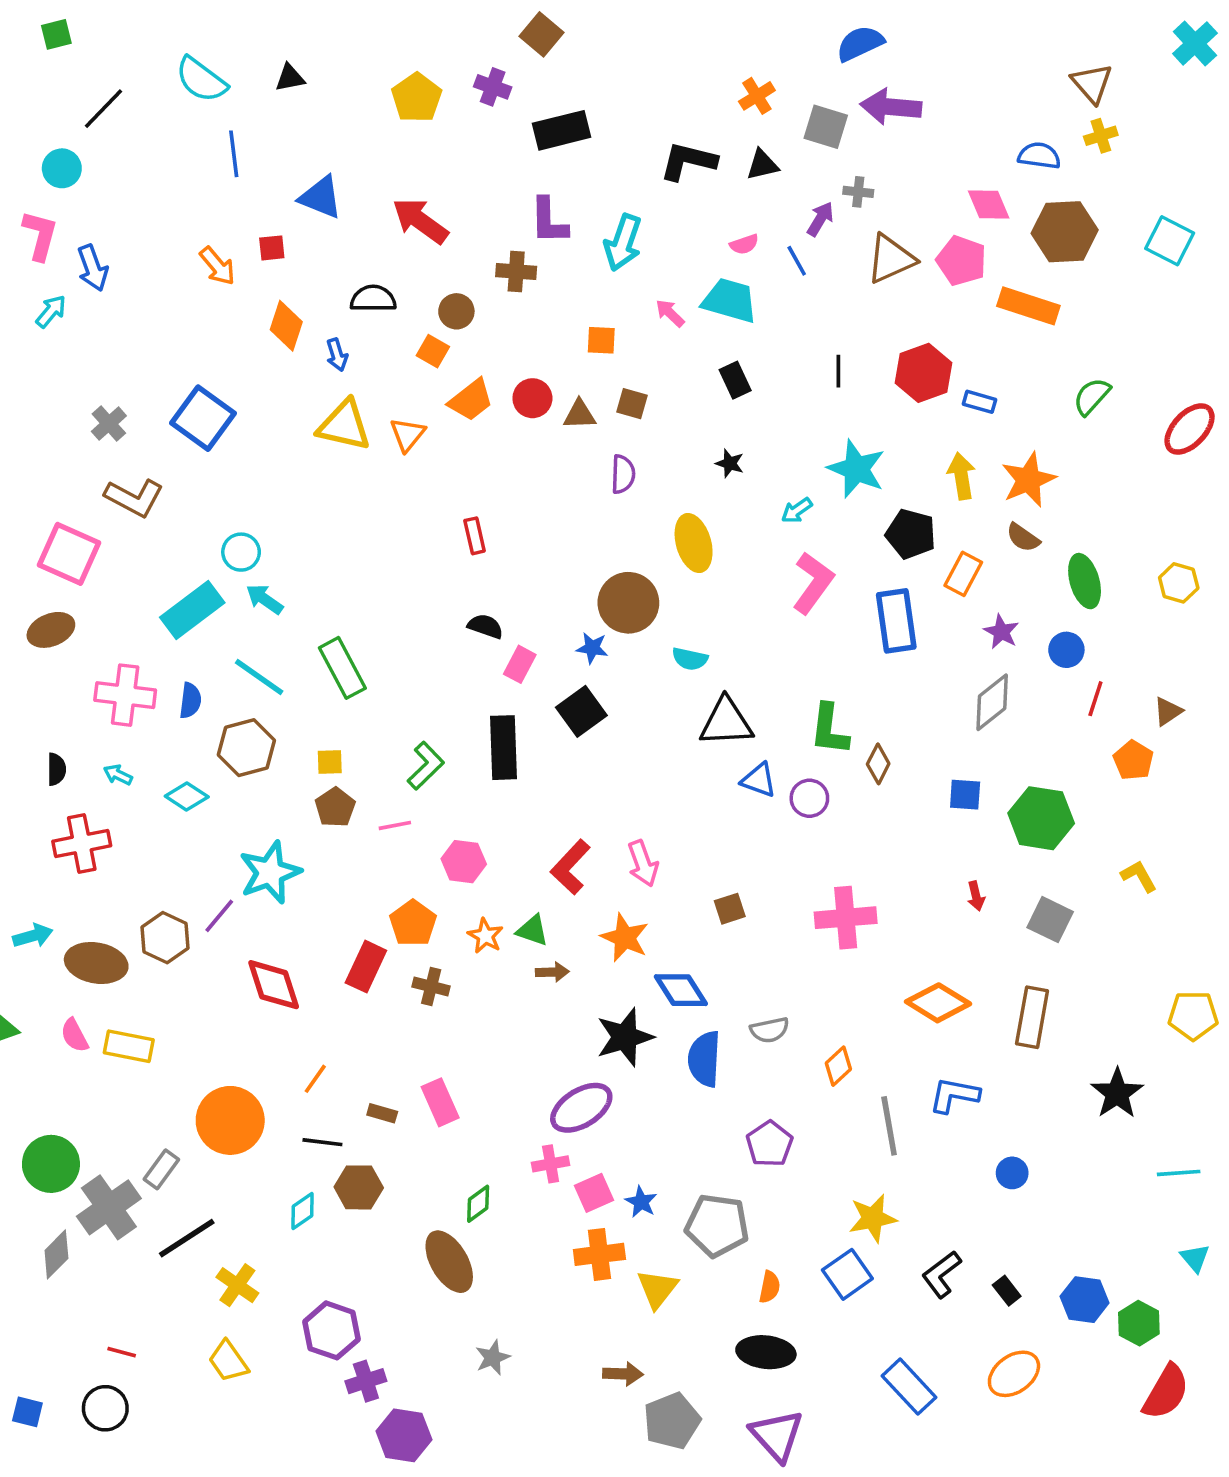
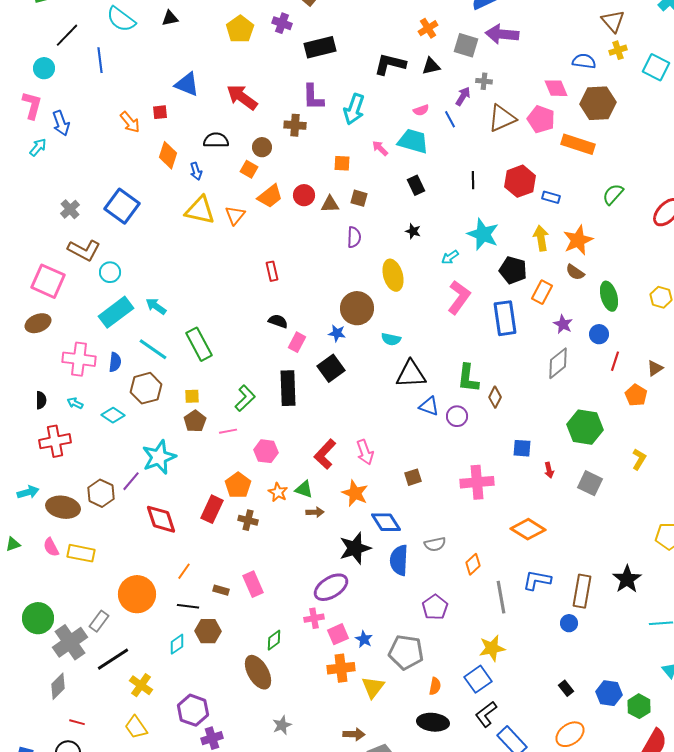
blue line: (234, 154) -> (100, 60), moved
cyan square: (1170, 241) -> (656, 67), moved
cyan circle: (241, 552) -> (110, 272), moved
blue square: (965, 795) -> (522, 448), moved
yellow L-shape: (1139, 876) -> (639, 459), turned 60
brown rectangle: (1032, 1017) -> (582, 591), moved
gray diamond: (56, 1254) -> (58, 686), moved
black L-shape: (942, 1274) -> (486, 714), moved

